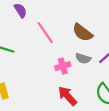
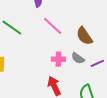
pink line: (45, 33) -> (53, 26), turned -30

